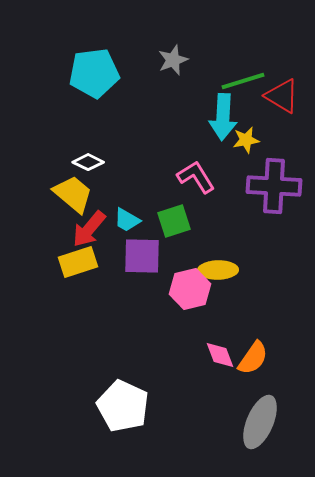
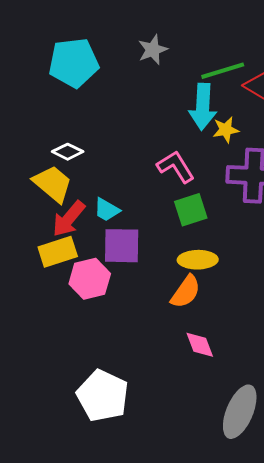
green square: (174, 221) -> (191, 210), moved
pink hexagon: (190, 289) -> (90, 279), moved
orange semicircle: (253, 358) -> (186, 292), moved

